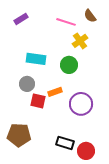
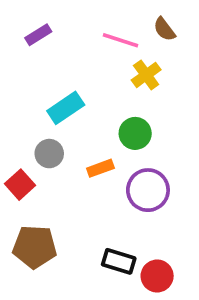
cyan rectangle: (36, 59) -> (66, 108), turned -42
green circle: (69, 65) -> (135, 133), moved
red square: (38, 101) -> (20, 185), moved, turned 35

